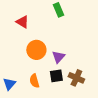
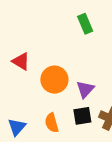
red triangle: (22, 22) -> (21, 61), moved

